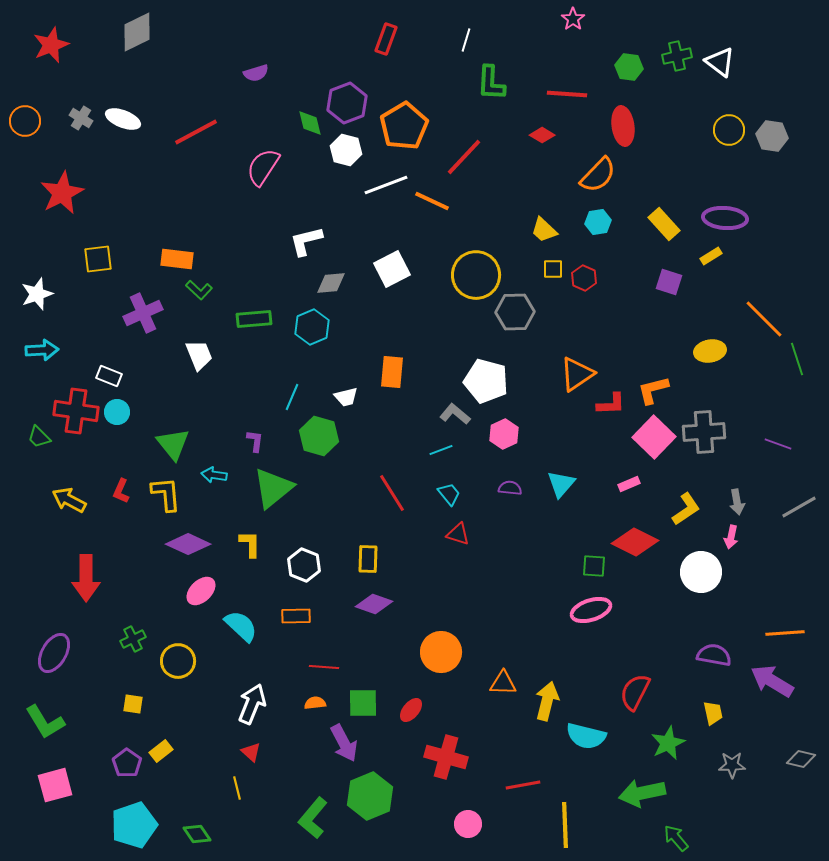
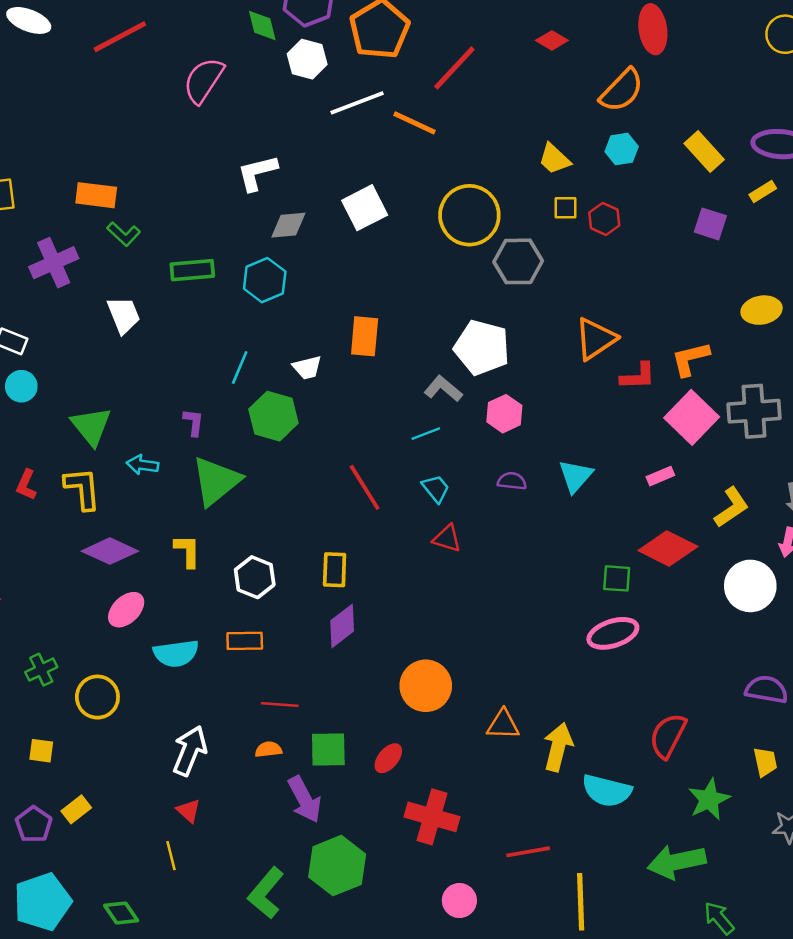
purple diamond: (374, 604) -> (342, 626), turned -57
cyan semicircle: (241, 626) -> (176, 653), turned 129

